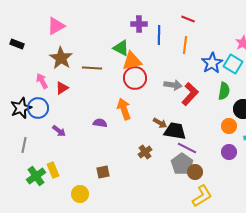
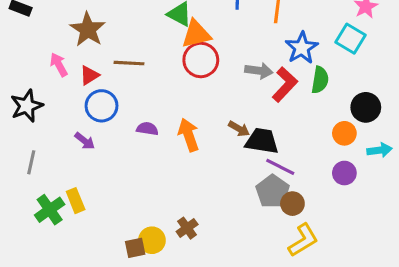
blue star: (212, 63) -> (302, 48), moved
brown line: (92, 68) -> (129, 63), moved
green semicircle: (224, 91) -> (320, 80), moved
blue circle: (38, 108) -> (102, 106), moved
orange arrow: (124, 109) -> (189, 135), moved
brown cross: (145, 152) -> (187, 228), moved
brown square: (103, 172) -> (135, 248), moved
yellow circle: (80, 194) -> (152, 240), moved

